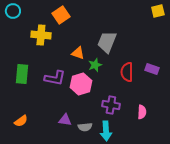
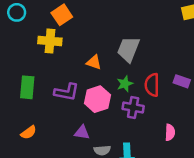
orange square: (61, 15) -> (62, 15), moved
green star: (95, 65) -> (125, 84), moved
purple cross: (111, 105) -> (133, 107), moved
purple triangle: (65, 120) -> (82, 132), moved
orange semicircle: (21, 121) -> (29, 132), moved

